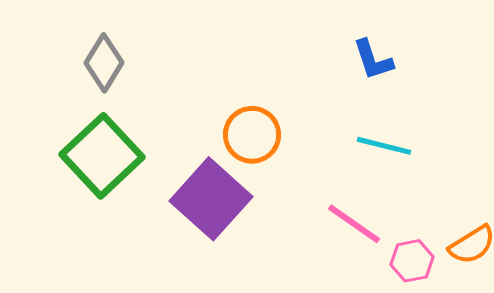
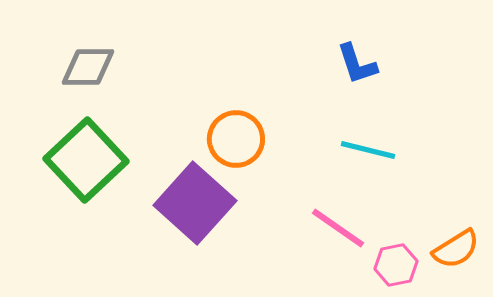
gray diamond: (104, 63) -> (88, 67), turned 58

